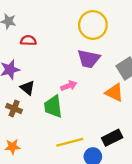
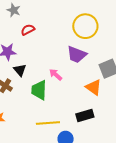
red semicircle: (28, 40) -> (28, 30), turned -40
pink arrow: (69, 86) -> (56, 75), turned -128
black rectangle: (112, 138) -> (85, 116), moved

